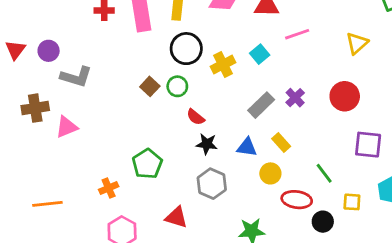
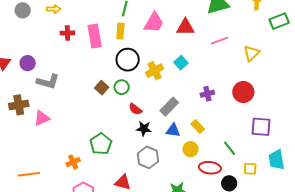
pink line: (297, 34) -> (219, 41), moved
purple cross: (295, 98) -> (207, 94), turned 32
gray rectangle: (261, 105) -> (169, 107), moved

